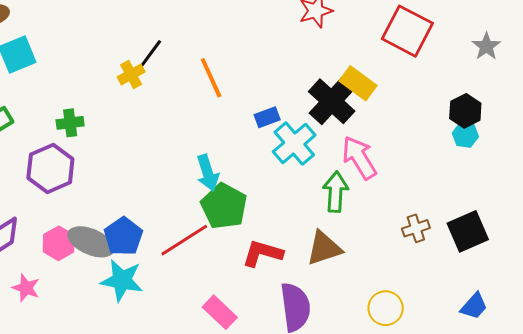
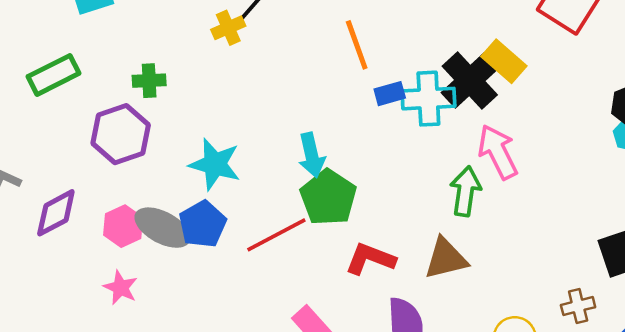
orange line: (211, 78) -> (357, 45), moved
cyan cross: (294, 143) -> (428, 99), moved, turned 33
brown cross: (416, 228) -> (578, 306), moved
cyan star: (122, 280) -> (215, 164), moved
pink star: (26, 288) -> (121, 288), moved

